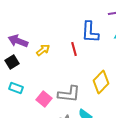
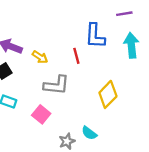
yellow arrow: (43, 50) -> (40, 57), turned 72
gray L-shape: (69, 94) -> (56, 85), moved

